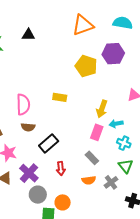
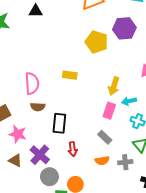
black rectangle: (49, 143) -> (59, 123), turned -42
gray cross: (111, 182) -> (125, 162), turned 32

